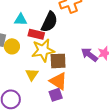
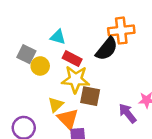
black semicircle: (49, 22) -> (107, 49), moved
purple arrow: (89, 55) -> (128, 113), moved
orange triangle: (58, 81) -> (68, 119), moved

